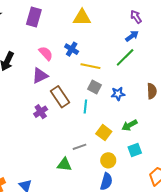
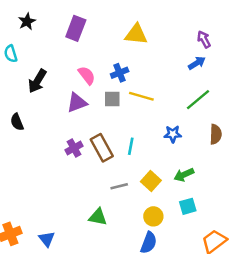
blue cross: (72, 49) -> (120, 73), turned 32
green line: (125, 57) -> (198, 100), moved
gray square: (95, 87) -> (112, 99), moved, turned -32
brown rectangle: (60, 97) -> (102, 148), moved
gray line: (80, 147) -> (119, 186), moved

